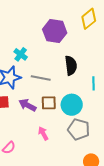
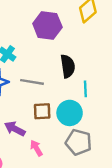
cyan line: (93, 83) -> (85, 89), moved
purple arrow: (27, 105) -> (15, 129), moved

